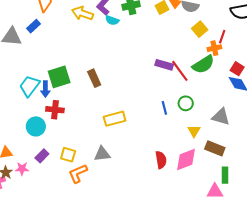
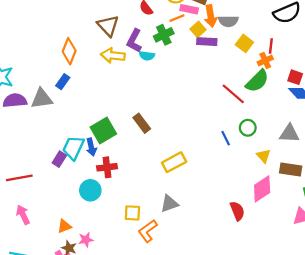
purple rectangle: (164, 65) -> (207, 42), moved
purple rectangle: (42, 156) -> (59, 159), moved
red semicircle: (161, 160) -> (237, 211), moved

